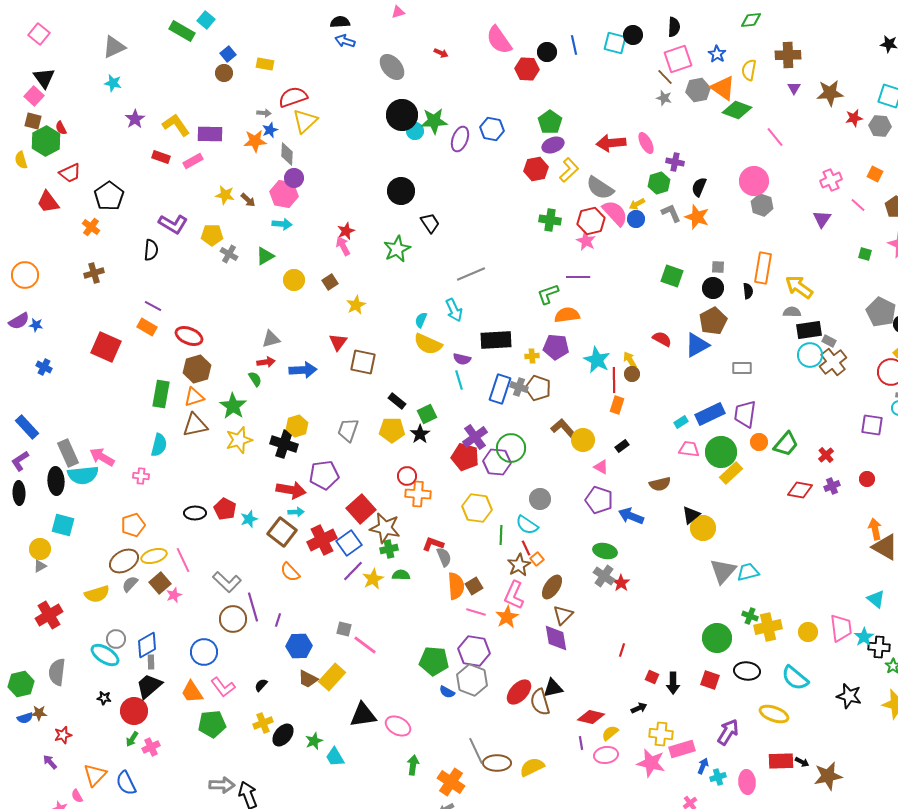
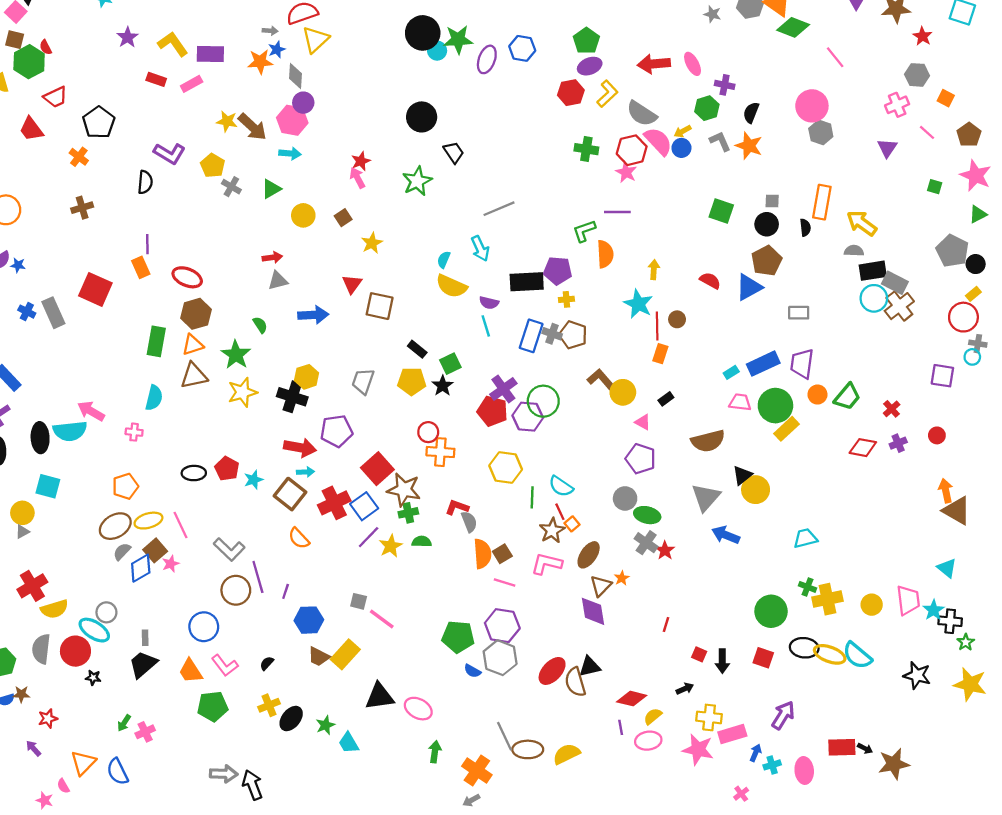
red star: (854, 118) -> (923, 36), turned -30
gray hexagon: (880, 126) -> (917, 75), moved
brown arrow: (248, 200) -> (252, 127), size x1.8
yellow pentagon: (212, 235) -> (213, 166), turned 30
purple line: (153, 306) -> (147, 244), turned 60
orange semicircle: (567, 315) -> (605, 254), turned 95
orange rectangle: (147, 327) -> (141, 267), turned 36
gray rectangle: (829, 341) -> (895, 283), size x1.6
purple pentagon: (556, 347) -> (558, 271), moved
yellow arrow: (630, 360) -> (654, 270), moved, turned 36
red arrow: (266, 362) -> (272, 257), moved
gray rectangle: (68, 453) -> (53, 313), moved
brown semicircle: (660, 484) -> (708, 441), size x1.4
gray circle: (540, 499) -> (625, 498), moved
blue arrow: (631, 516) -> (726, 535), moved
gray triangle: (723, 571) -> (706, 497), moved
yellow semicircle: (97, 594) -> (54, 609), moved
pink L-shape: (514, 595) -> (547, 564), turned 80
orange star: (507, 617) -> (622, 578), moved, size x0.6
blue diamond: (147, 645) -> (141, 568), moved
red circle: (134, 711) -> (75, 651), moved
yellow ellipse: (774, 714) -> (830, 654), moved

